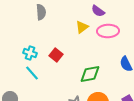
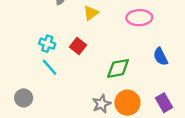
yellow triangle: (82, 27) -> (91, 13), moved

